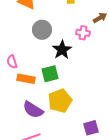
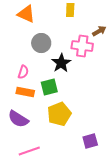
pink cross: (83, 33) -> (82, 46), size x1.5
pink semicircle: (12, 62) -> (23, 72), moved, turned -144
purple semicircle: (33, 110) -> (18, 119), moved

